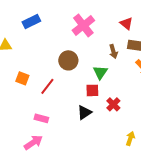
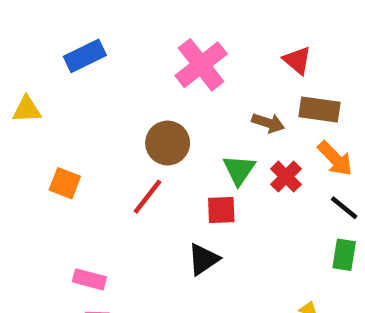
brown arrow: (113, 51) -> (268, 123), turned -56
red line: (47, 86) -> (147, 197), moved
red cross: (113, 104) -> (286, 177), moved
pink rectangle: (41, 118) -> (89, 279), moved

